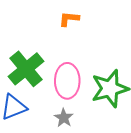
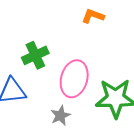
green cross: (26, 69) -> (35, 55), size x0.7

